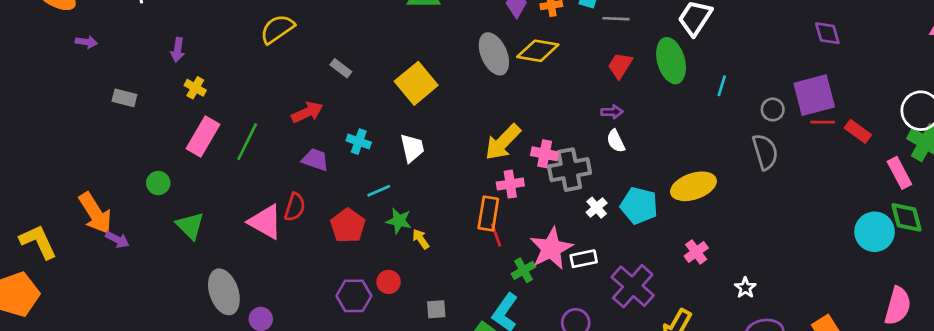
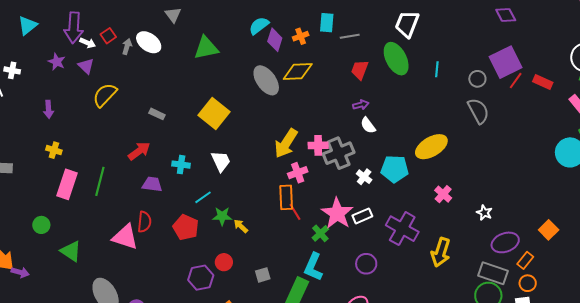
purple arrow: (178, 50) -> (49, 109), moved
red line: (822, 122) -> (516, 81), turned -42

